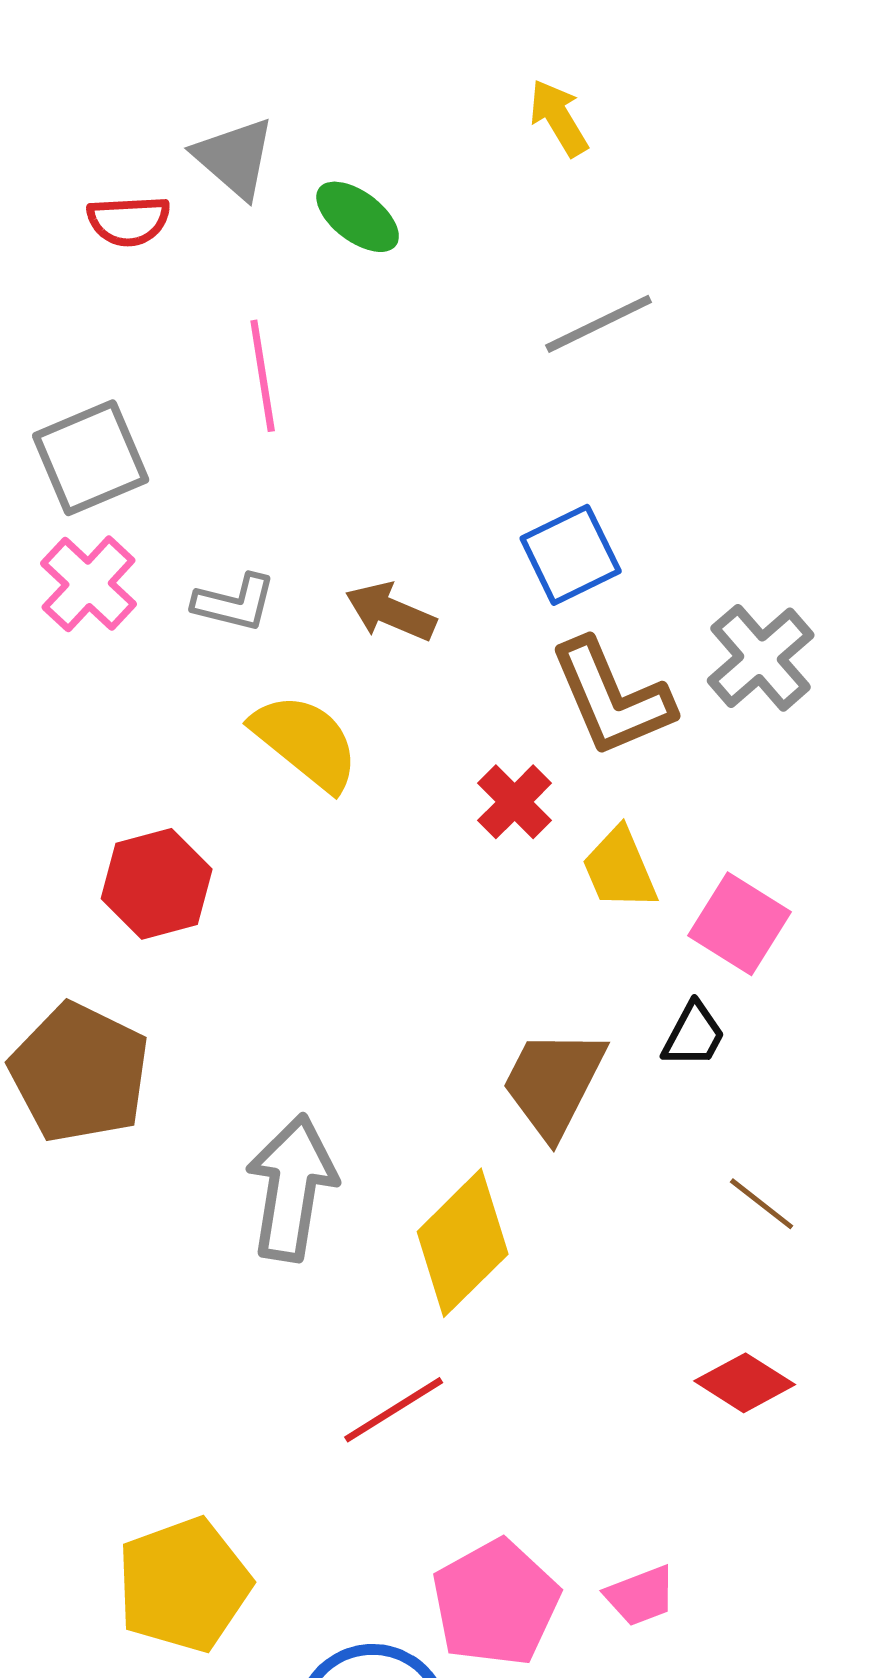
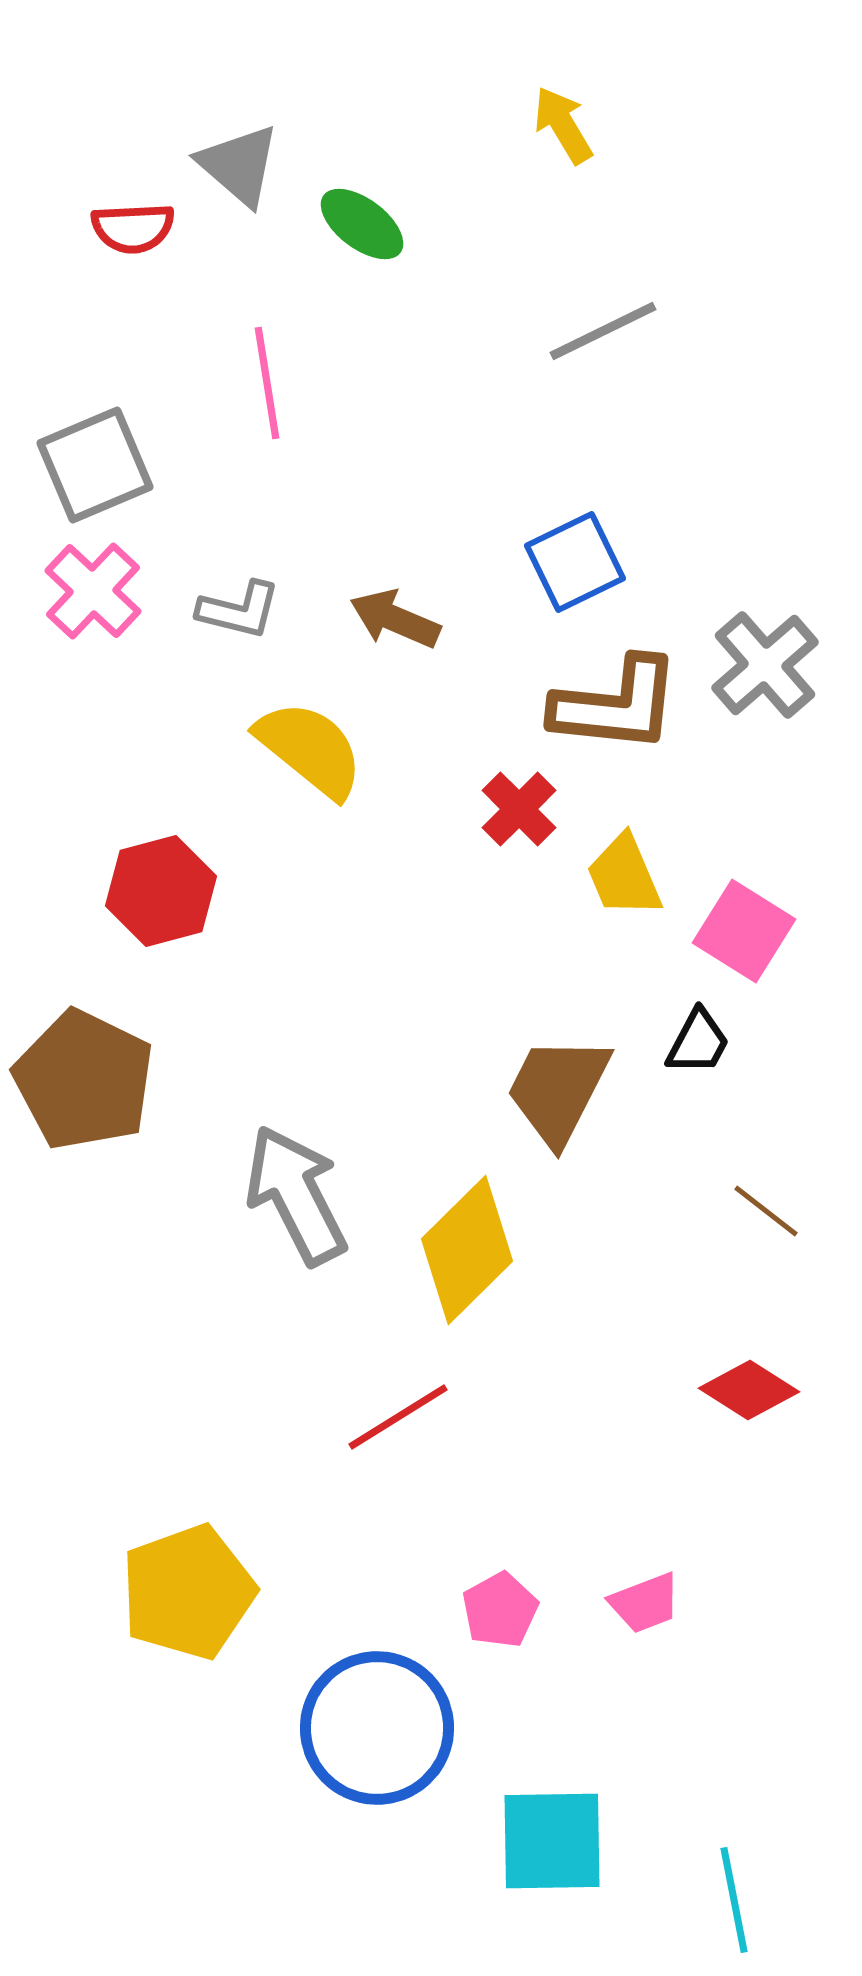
brown L-shape: (612, 698) -> (616, 705), turned -61
gray arrow: (292, 1188) -> (296, 1195), turned -36
pink pentagon: (496, 1603) -> (500, 1610), size x0.6

